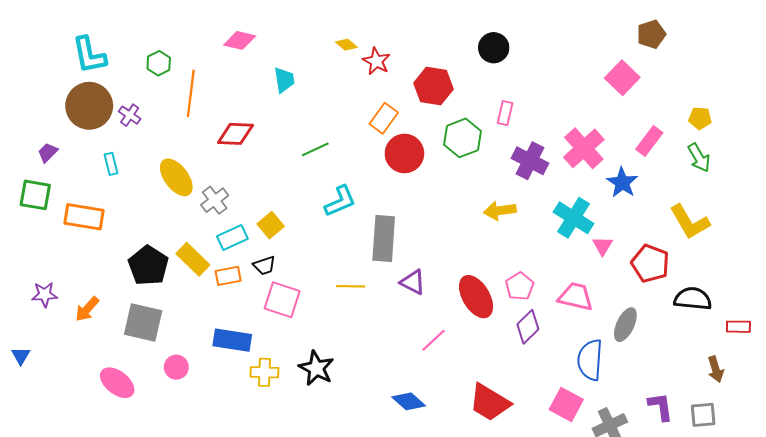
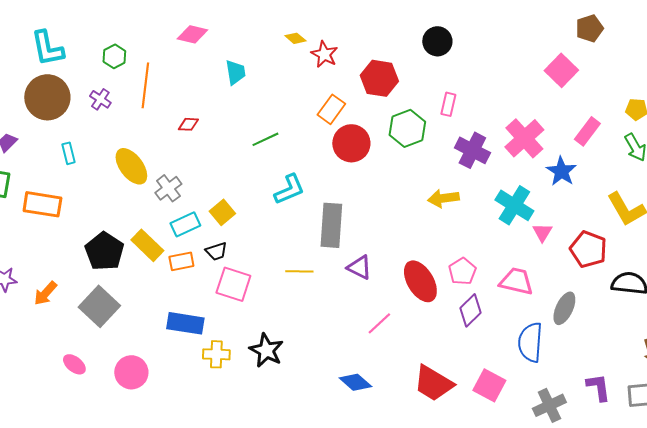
purple cross: (130, 115) -> (100, 99), moved
red diamond: (235, 134) -> (188, 124), size x0.6
gray square: (143, 323) -> (99, 306), turned 30
pink circle: (176, 367) -> (131, 372), moved, size x1.4
pink ellipse: (117, 383) -> (74, 364), size x0.7
pink square: (566, 404) -> (489, 385), moved

